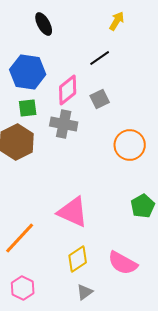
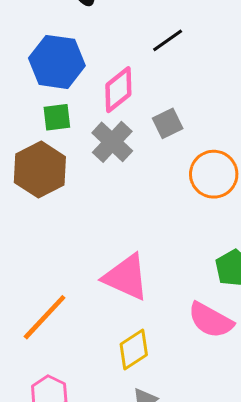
gray square: (100, 99) -> (168, 123), moved
gray cross: (64, 124) -> (112, 142), turned 32
pink semicircle: (123, 263) -> (211, 320), moved

